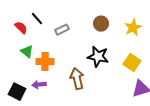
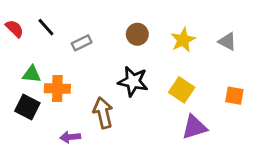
red semicircle: (21, 28) -> (15, 29), moved
green triangle: (27, 52) -> (32, 74), turned -32
purple arrow: (39, 85) -> (70, 137), moved
black square: (17, 92) -> (27, 107), moved

